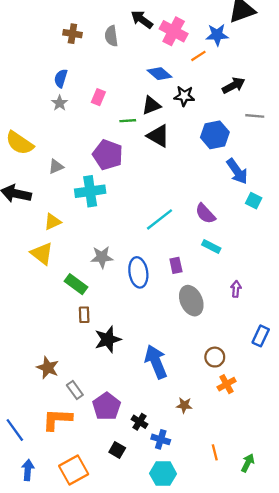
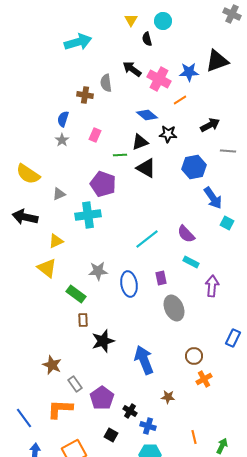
brown cross: (72, 34) -> (85, 95), moved
blue star: (217, 35) -> (189, 72), moved
purple arrow: (236, 289) -> (212, 286), moved, size x1.5

